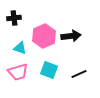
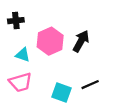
black arrow: (71, 36) -> (81, 41), turned -54
cyan square: (49, 70) -> (62, 93), moved

